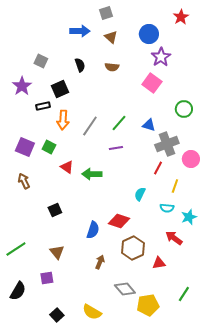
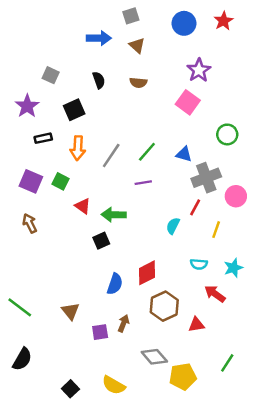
blue circle: (149, 34) -> (184, 23), moved
black rectangle: (43, 106) -> (43, 138), moved
cyan semicircle: (140, 194) -> (173, 226), moved
cyan semicircle: (167, 208) -> (199, 264), moved
black square: (55, 210) -> (101, 241), moved
red diamond: (119, 221) -> (147, 273), turned -45
green line: (16, 249) -> (20, 307), turned 70
purple square: (47, 278) -> (100, 332), moved

